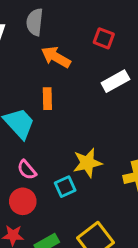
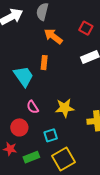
pink semicircle: (27, 170) -> (33, 107), moved
cyan square: (65, 187) -> (51, 135), moved

